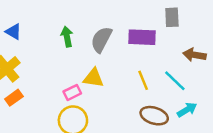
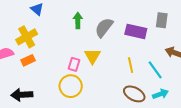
yellow triangle: (93, 78) -> (92, 56), turned 42
pink rectangle: (72, 92) -> (74, 64), turned -56

